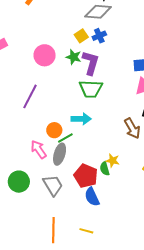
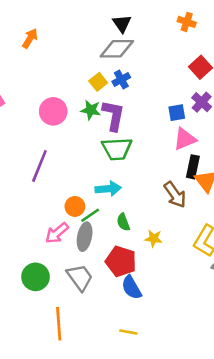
pink arrow: (38, 149) -> (57, 233), turned -90
green semicircle: (105, 169) -> (123, 222), moved
orange line: (53, 230) -> (59, 324), moved

